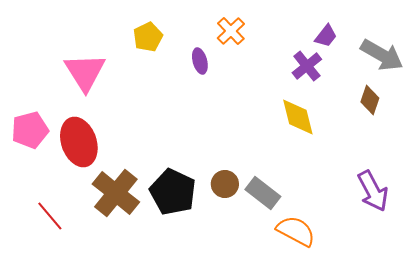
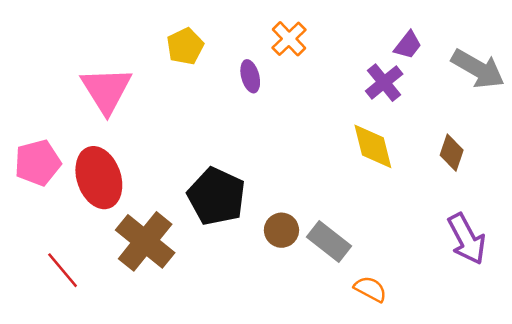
brown diamond: (370, 100) -> (452, 153), moved
black pentagon: (173, 192) -> (216, 196), moved
orange semicircle: (296, 231) -> (370, 289), size x0.7

